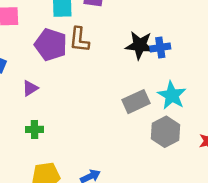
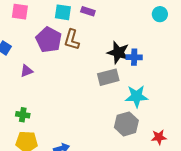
cyan star: (172, 95) -> (137, 96), turned 30
gray rectangle: (136, 102) -> (108, 77), moved
green cross: (35, 129) -> (23, 115), moved

